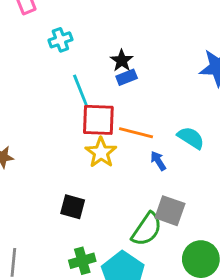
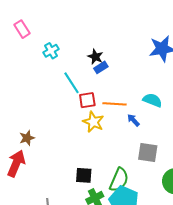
red square: (98, 120) -> (87, 100), size x0.7
black square: (73, 207) -> (84, 175), moved
green semicircle: (147, 229) -> (119, 180), moved

